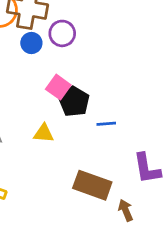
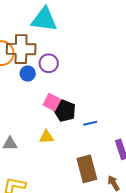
brown rectangle: (92, 185) -> (87, 169), turned 64

